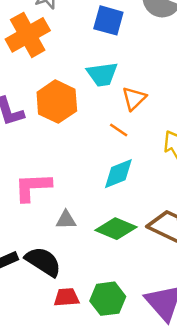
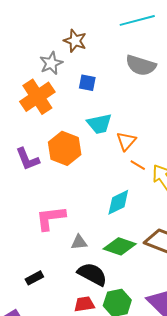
blue square: (108, 20) -> (87, 83), moved, size x0.7
orange line: (119, 130) -> (138, 165), moved
black semicircle: (43, 262) -> (92, 274), moved

